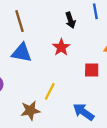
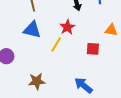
yellow line: (50, 91) -> (56, 44), moved

